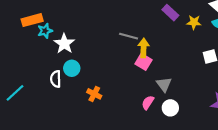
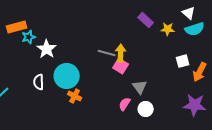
gray line: (129, 36) -> (107, 53), moved
cyan circle: (72, 68) -> (67, 76), moved, size x1.6

